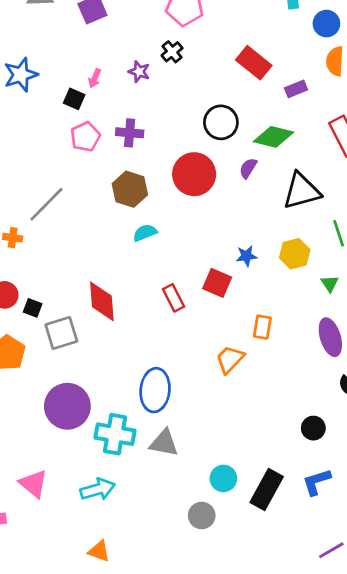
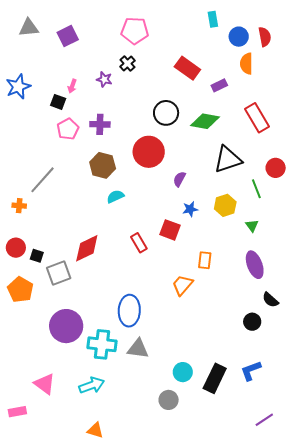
purple semicircle: (248, 168) -> (179, 179), moved
red diamond: (102, 301) -> (87, 248), turned 72
black circle: (313, 428) -> (252, 322), moved

